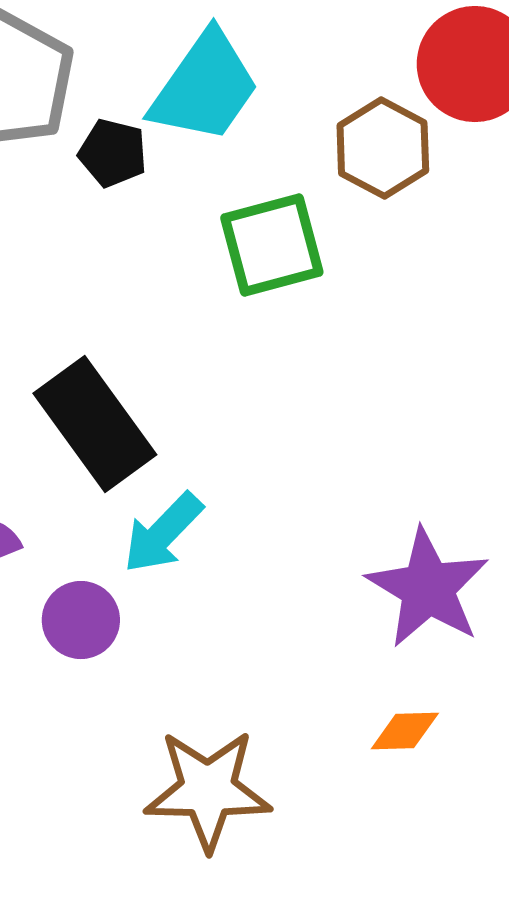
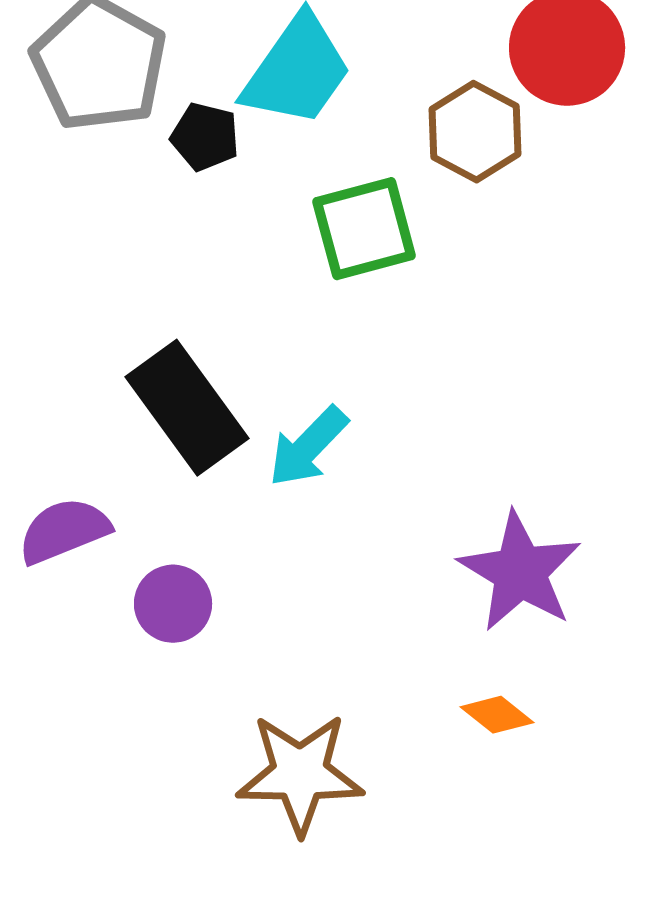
cyan arrow: (163, 533) -> (308, 447), moved
orange diamond: (405, 731) -> (497, 715), turned 40

